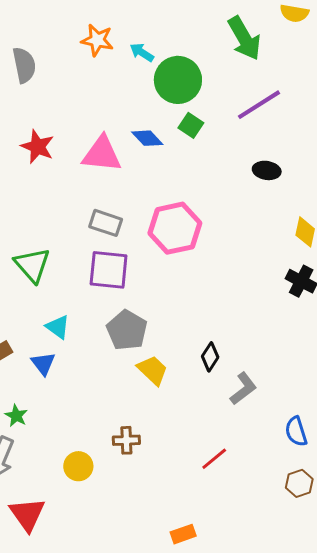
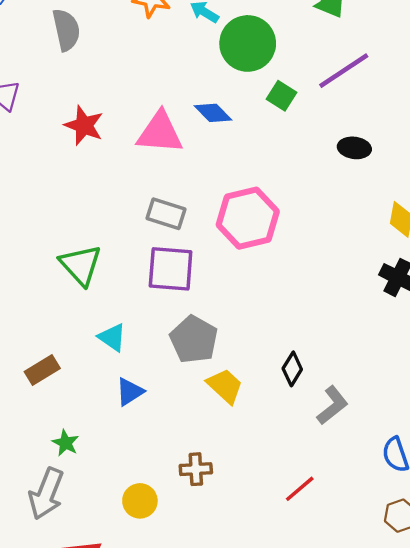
green square: (191, 125) -> (282, 96), moved
blue triangle: (43, 364) -> (130, 392), moved, turned 36

